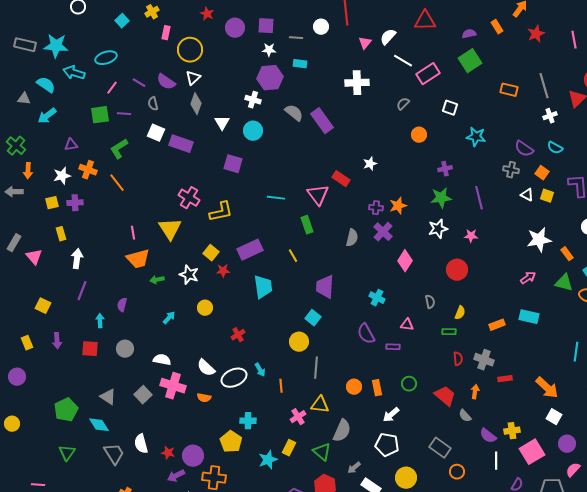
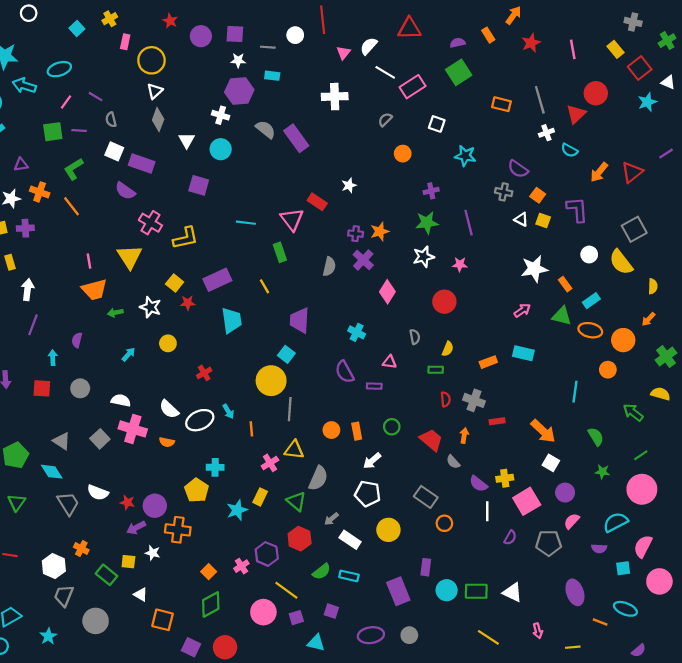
purple semicircle: (166, 82) -> (125, 191), moved
cyan semicircle: (555, 148) -> (569, 150), moved
yellow circle: (299, 342) -> (271, 381), size x1.4
white semicircle: (141, 444) -> (98, 493), turned -54

